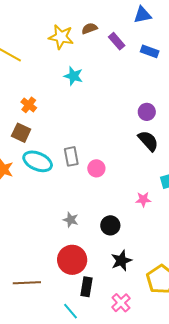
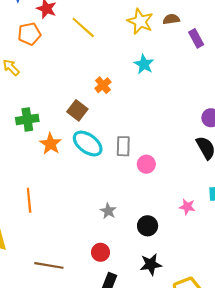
orange cross: (29, 105) -> (103, 85), moved
red circle: (72, 260) -> (100, 252), size x0.6

